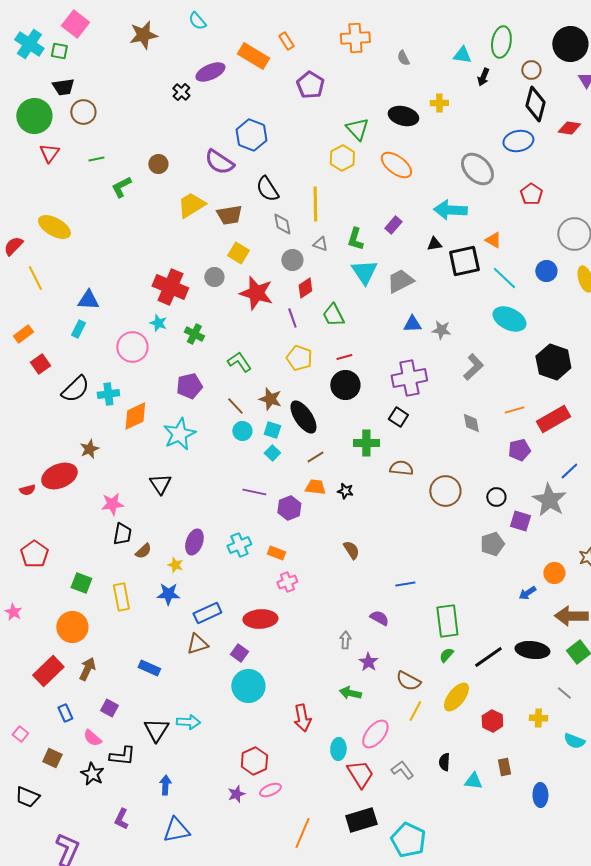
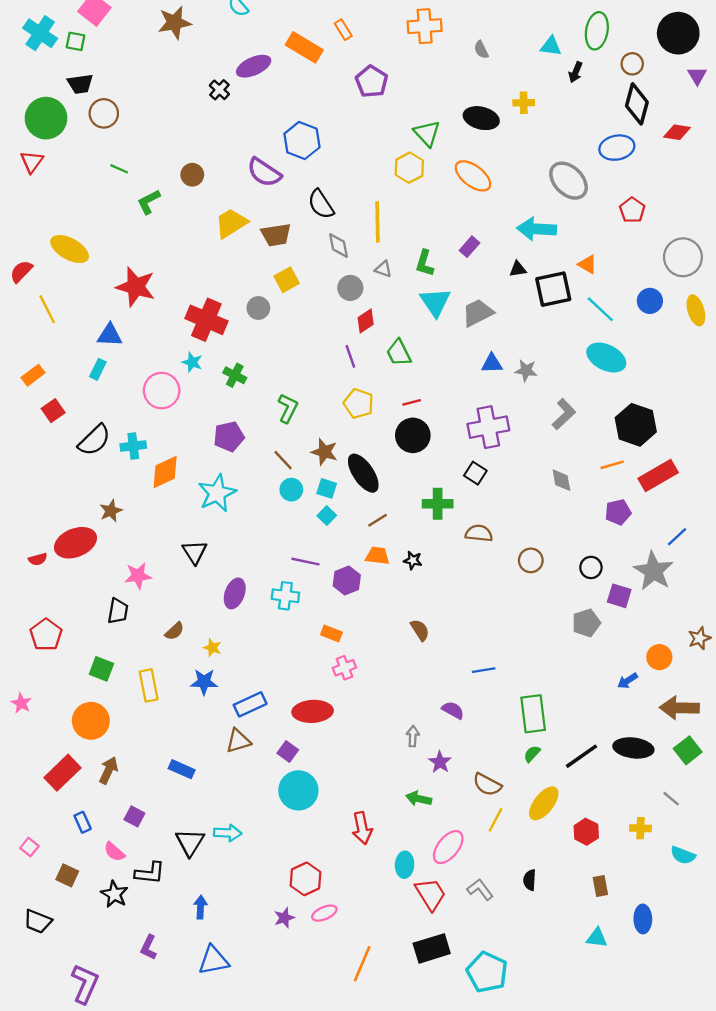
red triangle: (49, 153) -> (32, 162), moved
green line: (96, 159) -> (119, 169), turned 35
yellow square: (238, 253) -> (287, 280), turned 30
red star: (256, 293) -> (136, 287), moved
green L-shape: (239, 362) -> (288, 408), turned 60
black hexagon: (553, 362) -> (636, 425), moved
brown circle: (445, 491) -> (531, 560), size x0.7
black trapezoid: (122, 534) -> (118, 611), moved
purple ellipse: (194, 542) -> (235, 593), moved
cyan cross: (239, 545) -> (285, 596), moved, turned 30
cyan triangle: (473, 781) -> (597, 938), moved

